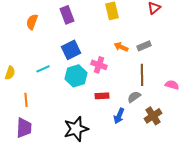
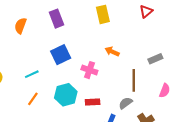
gray rectangle: (144, 46) -> (155, 59), moved
cyan hexagon: (76, 76) -> (66, 95), moved
pink semicircle: (172, 85) -> (165, 91), turned 96
orange line: (26, 100) -> (33, 99), moved, turned 40

